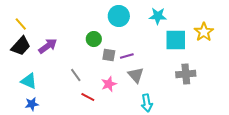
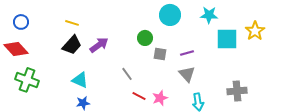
yellow line: (21, 24) -> (72, 23), turned -32
purple line: (127, 56) -> (187, 53), moved
gray cross: (186, 74) -> (237, 91), moved
pink star: (109, 84) -> (160, 98), moved

